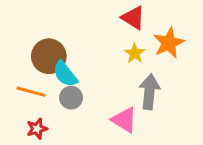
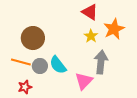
cyan semicircle: (65, 74) -> (58, 65), moved
gray circle: (71, 98) -> (40, 66), moved
pink triangle: (124, 120) -> (84, 81), turned 42

